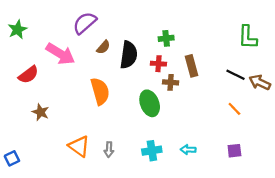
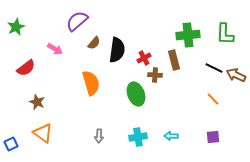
green cross: (166, 38) -> (188, 35), moved, size x1.6
pink arrow: (60, 54) -> (55, 49), size x0.6
red cross: (158, 64) -> (144, 58), turned -32
orange triangle: (79, 146) -> (43, 133), moved

